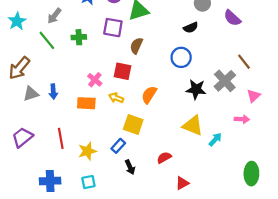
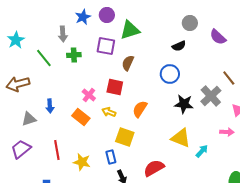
gray arrow: (54, 16) -> (63, 34), moved, turned -42
brown arrow: (19, 68) -> (18, 84), turned 35
gray triangle: (31, 94) -> (29, 119), moved
orange rectangle: (86, 103) -> (81, 117), turned 36
blue rectangle: (118, 146) -> (111, 157), turned -56
yellow star: (87, 151) -> (82, 162), turned 30
red semicircle: (164, 158) -> (154, 168), size x1.5

